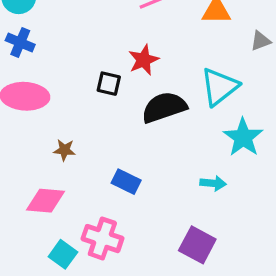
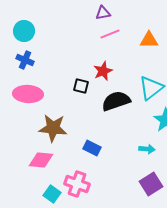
brown star: (64, 150) -> (53, 128), size x2.0
purple square: (197, 245) -> (151, 184), moved, turned 30

